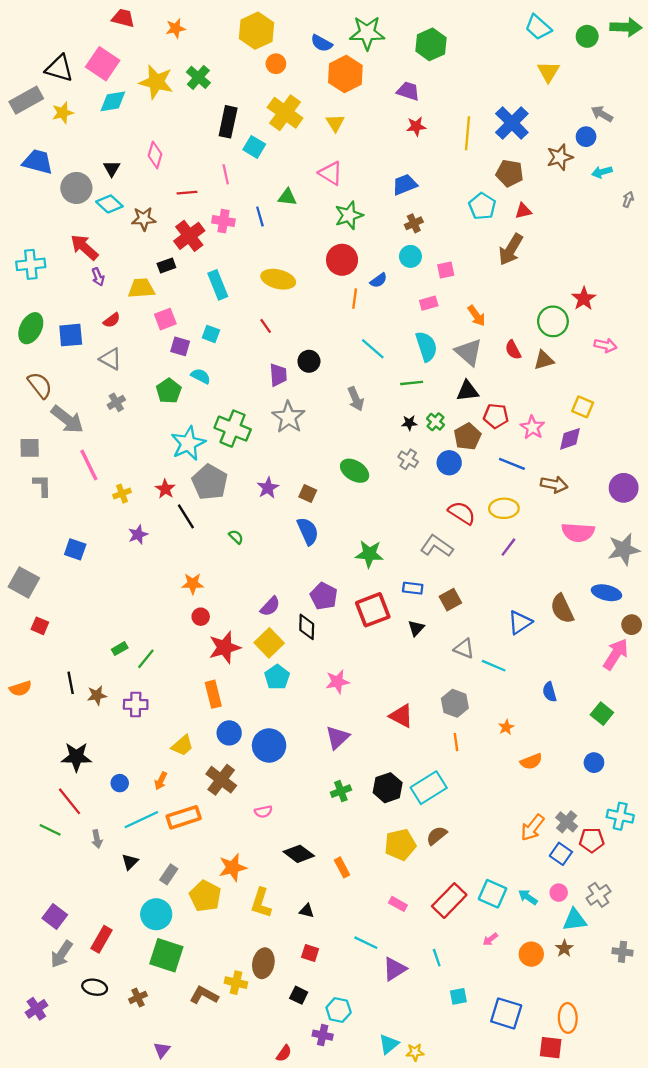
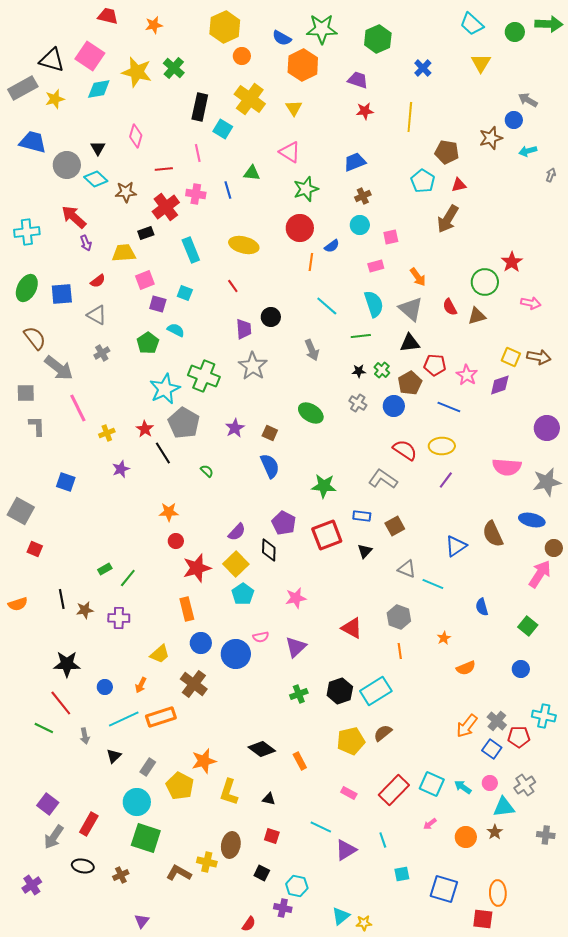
blue cross: (512, 123) -> (423, 68), moved, size x0.6
brown arrow: (554, 484) -> (539, 357), moved
pink semicircle: (263, 812) -> (261, 637), moved

